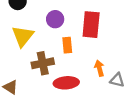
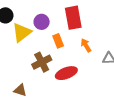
yellow triangle: (23, 36) -> (22, 32), moved, turned 30
orange arrow: (99, 68) -> (86, 45), moved

